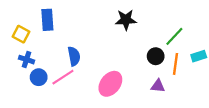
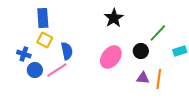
black star: (126, 20) -> (114, 18), turned -30
yellow square: (21, 34) -> (45, 40), moved
orange line: (176, 64) -> (159, 79), moved
pink ellipse: (110, 84) -> (111, 57), moved

